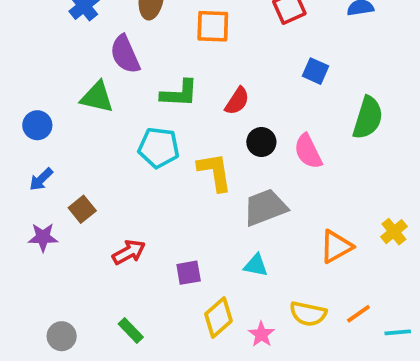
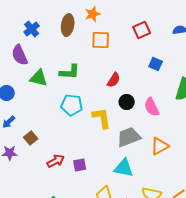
purple semicircle: (125, 54) -> (20, 55), moved
green L-shape: (179, 93) -> (70, 72), moved
orange triangle: (336, 247) -> (160, 146), moved
cyan triangle: (256, 265) -> (124, 168), size x1.5
purple square: (189, 273) -> (80, 165), moved

